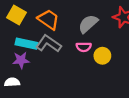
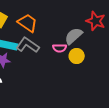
gray semicircle: (88, 24) -> (74, 36), moved

